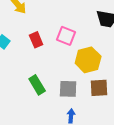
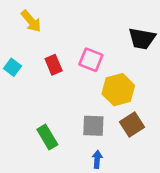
green rectangle: (37, 85) -> (47, 137), moved
brown square: (99, 88) -> (132, 125), turned -30

